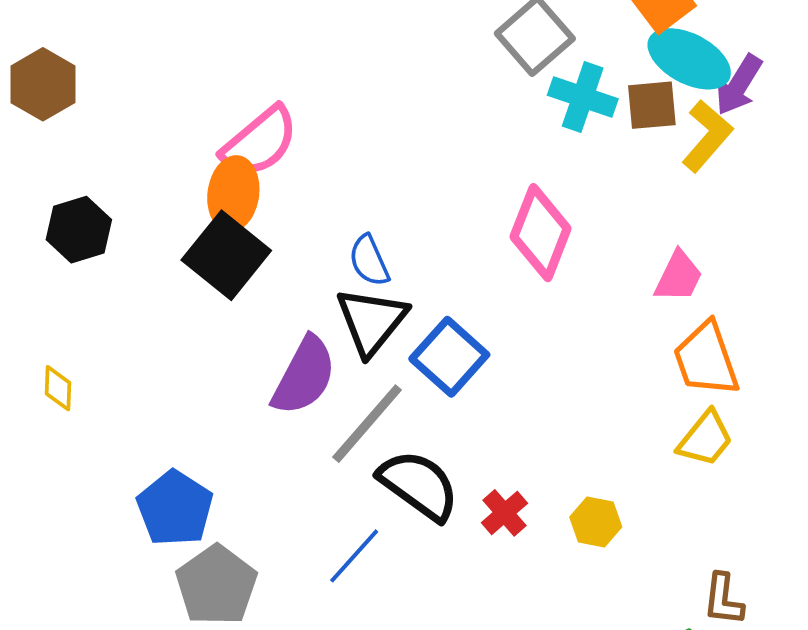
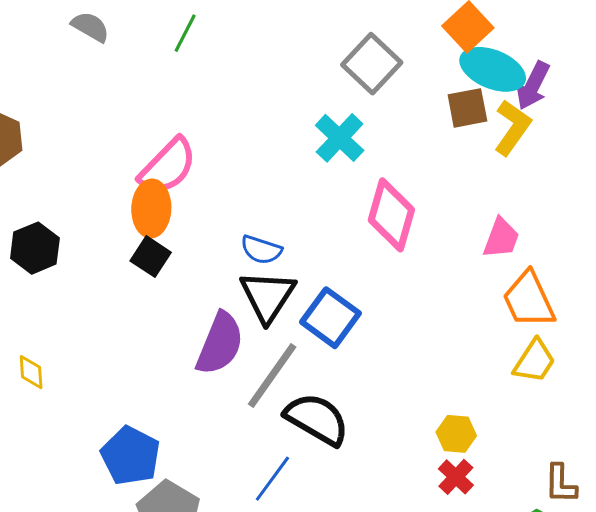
cyan cross: (583, 97) -> (340, 138), moved, turned 30
black square: (226, 255) -> (151, 257), size x0.6
blue semicircle: (369, 261) -> (261, 250), turned -42
red cross: (505, 513) -> (456, 477), moved

